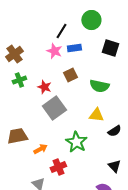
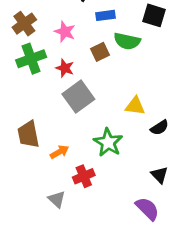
pink star: (54, 51) -> (65, 32), moved
green cross: (19, 80) -> (31, 59), size x1.5
green semicircle: (99, 86) -> (127, 41), moved
brown trapezoid: (17, 136) -> (28, 134), turned -90

